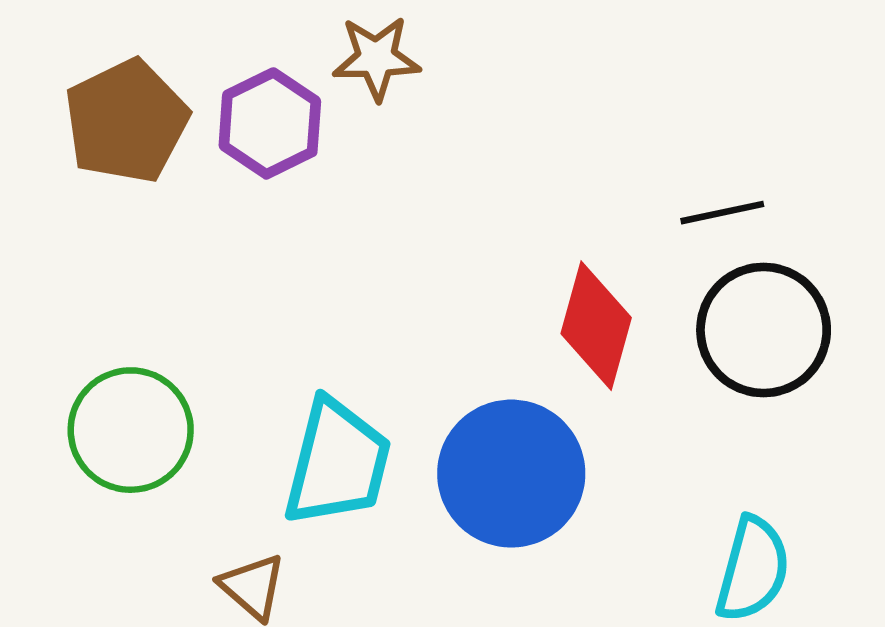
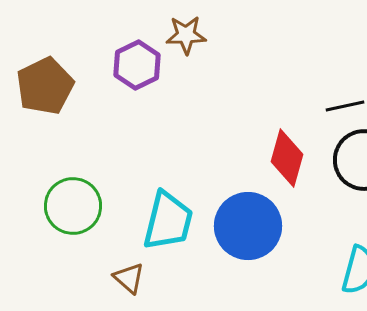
brown pentagon: (126, 121) -> (45, 86), moved

